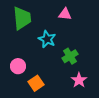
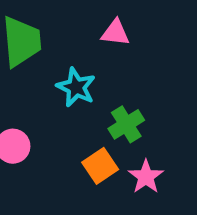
orange square: (36, 83) -> (100, 166), moved

